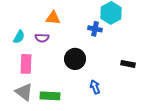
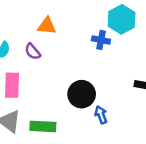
purple semicircle: (42, 38) -> (33, 52), turned 48
black circle: (75, 59) -> (82, 94), moved

